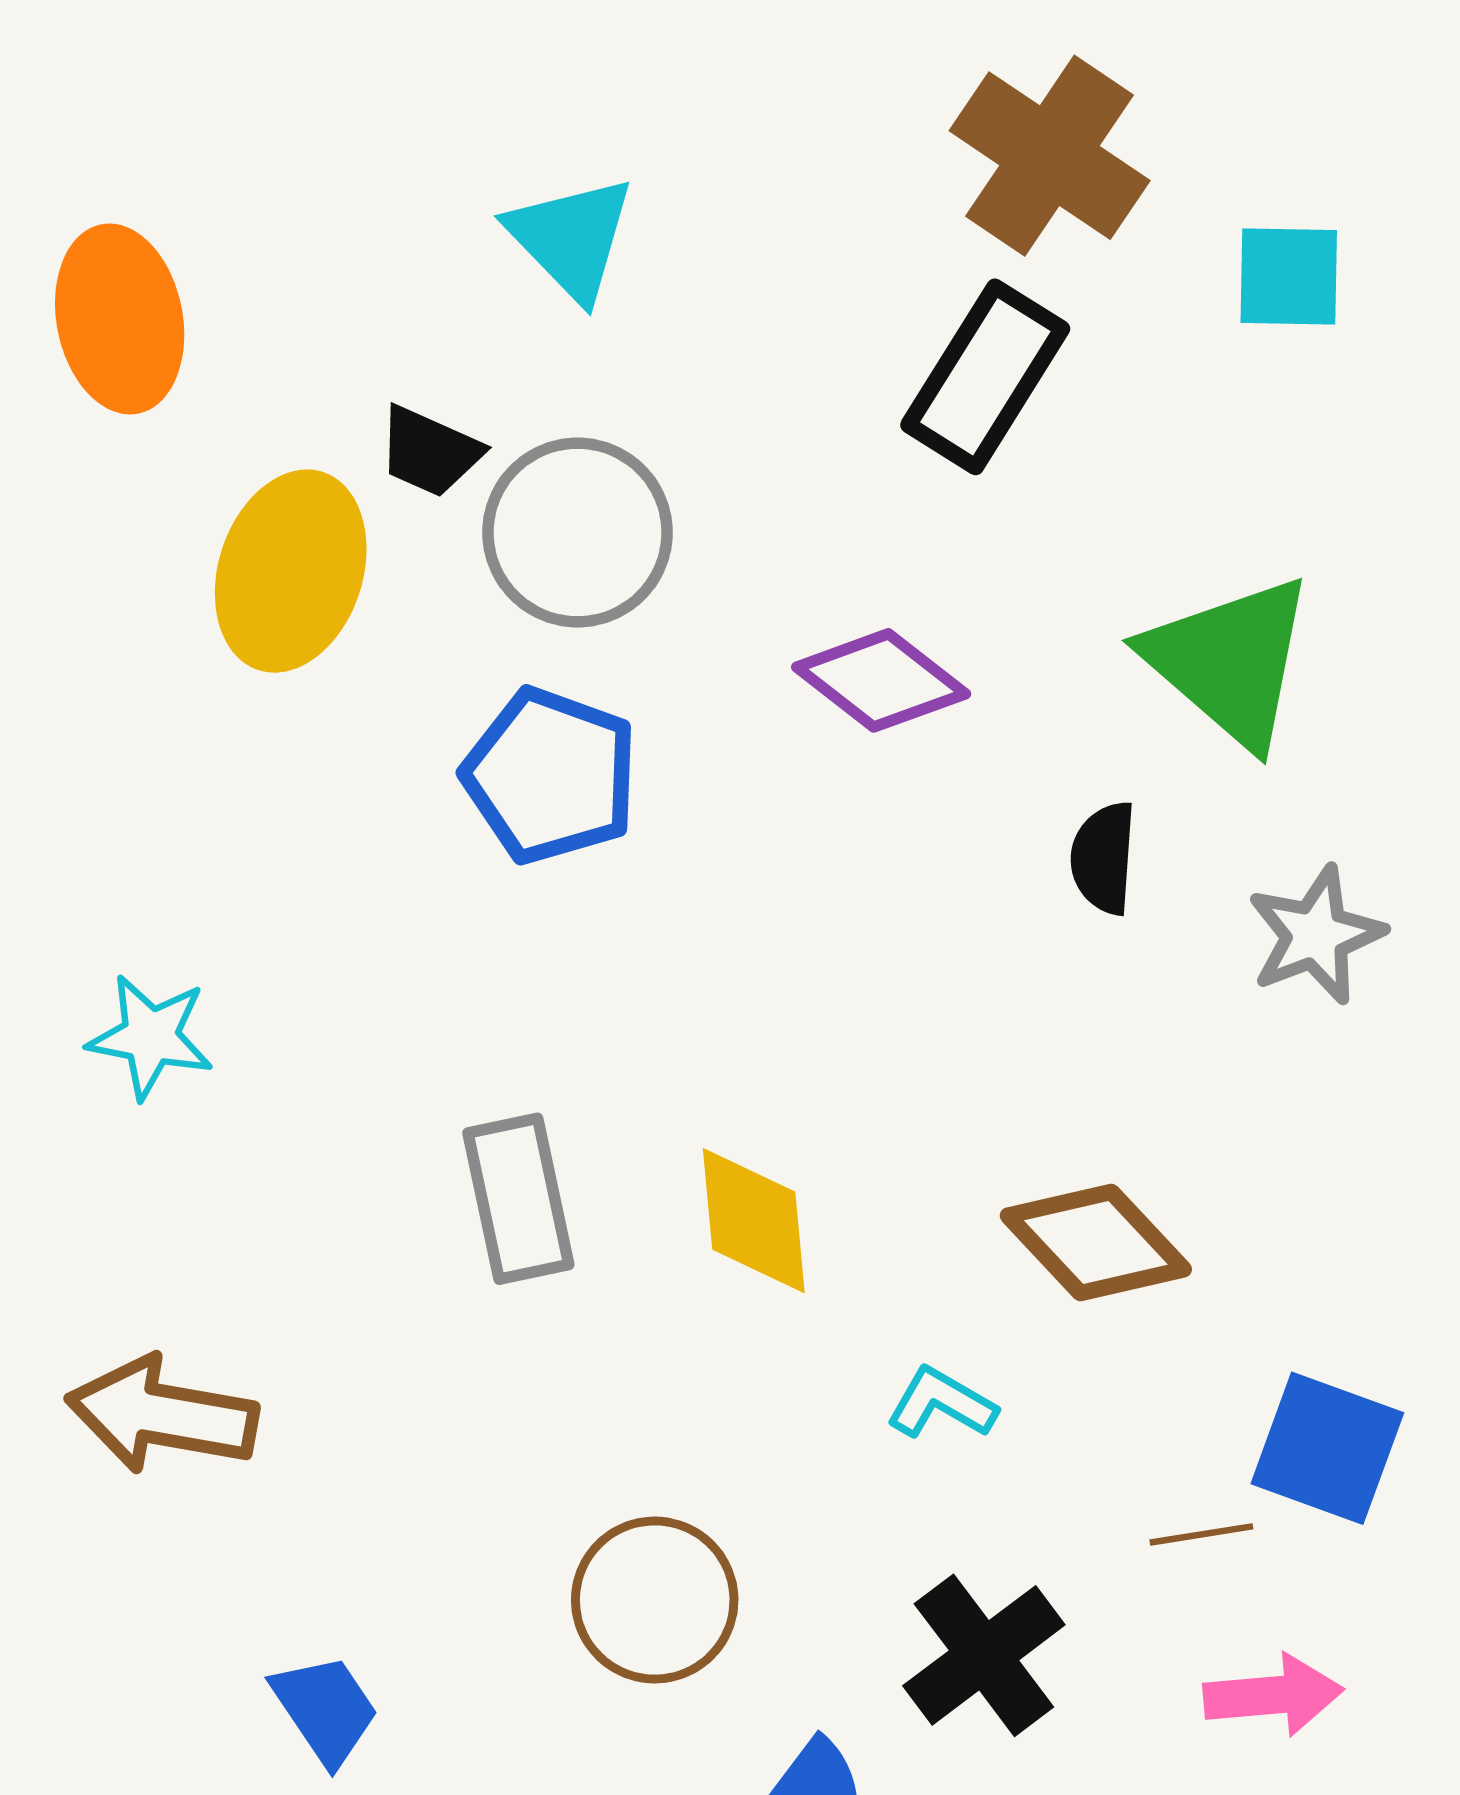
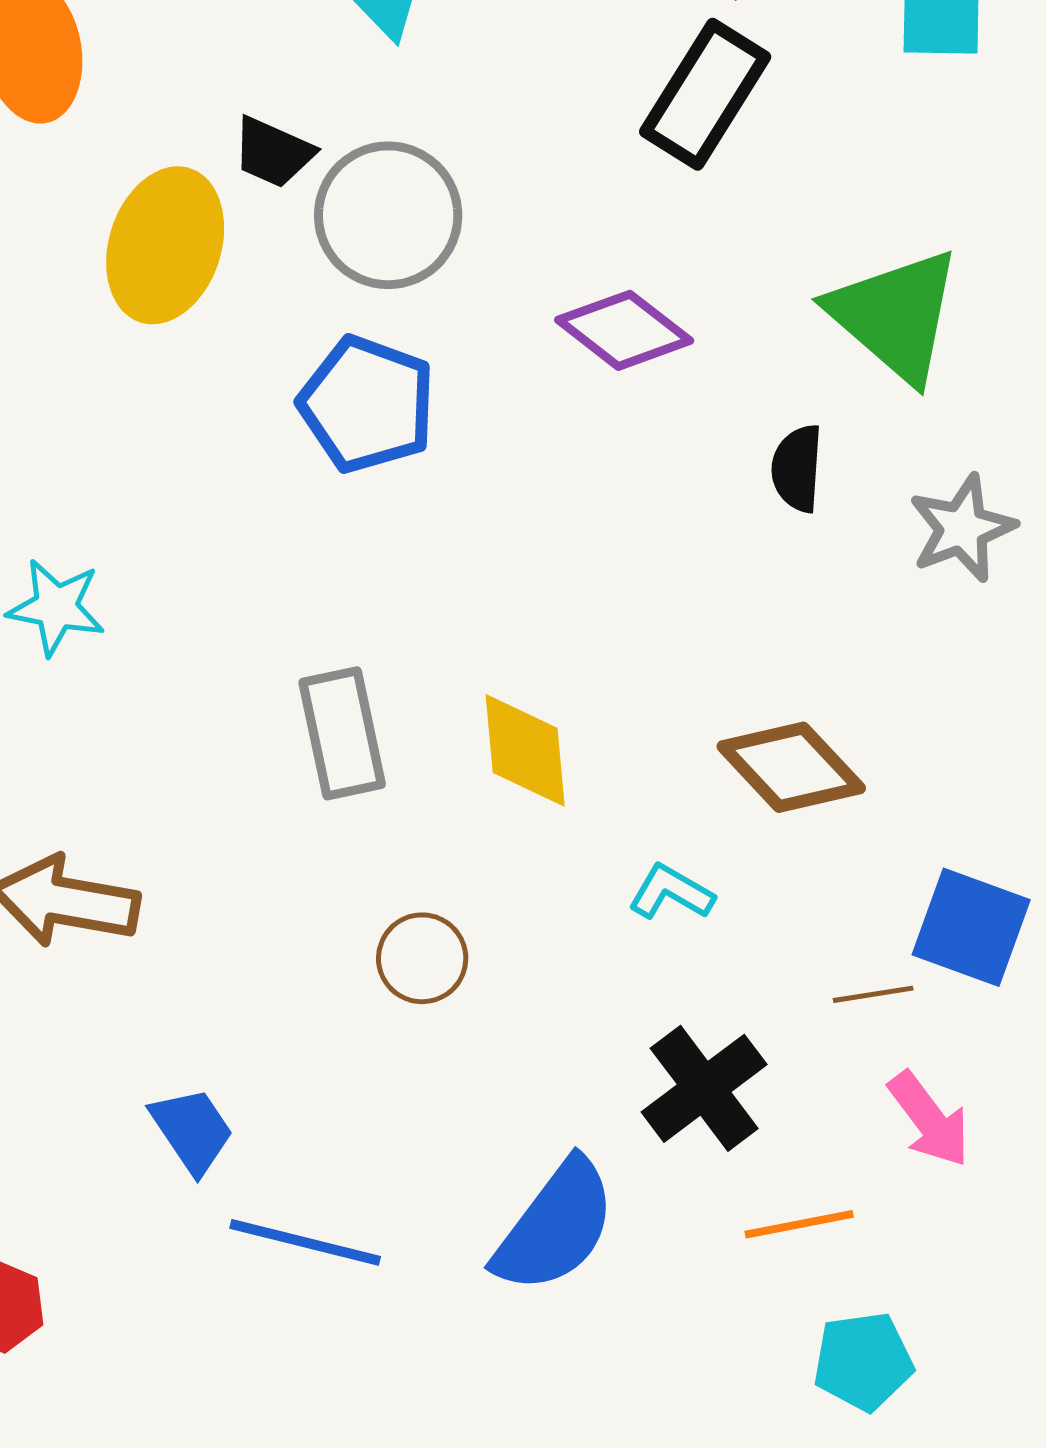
brown circle: (655, 1600) -> (422, 958), moved, size x0.7
pink arrow: (1273, 1695) -> (929, 1119), turned 58

